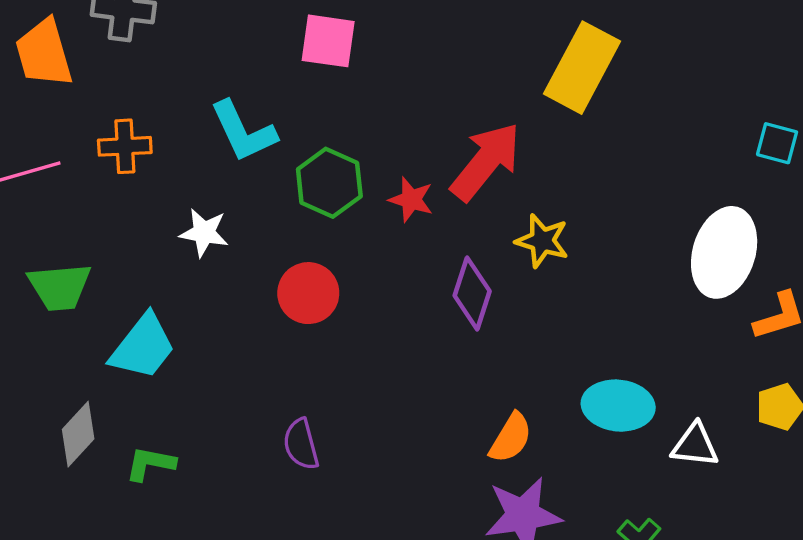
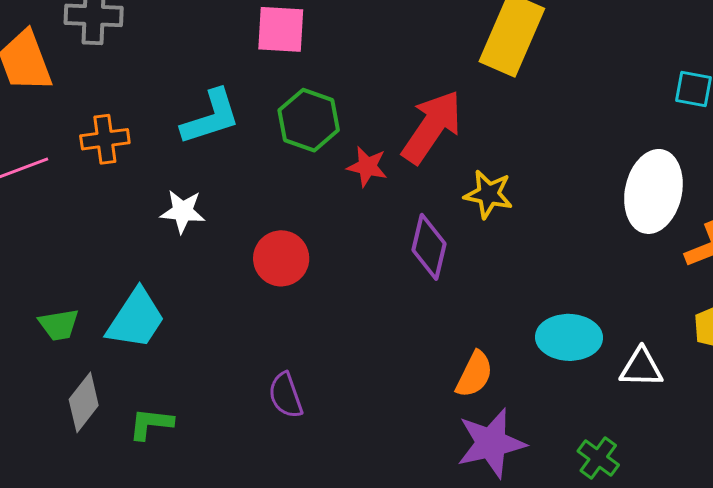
cyan L-shape: (243, 131) -> (211, 117), turned -78
green hexagon: (329, 183) -> (309, 120), moved
green trapezoid: (60, 287) -> (59, 325), moved, size x0.7

